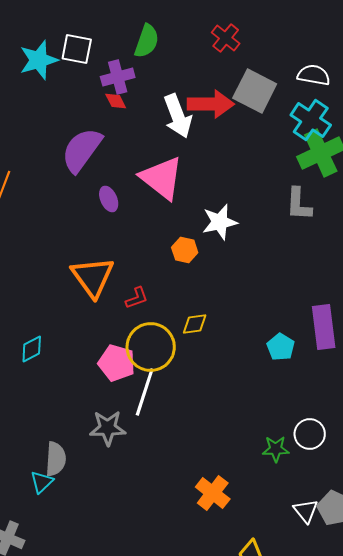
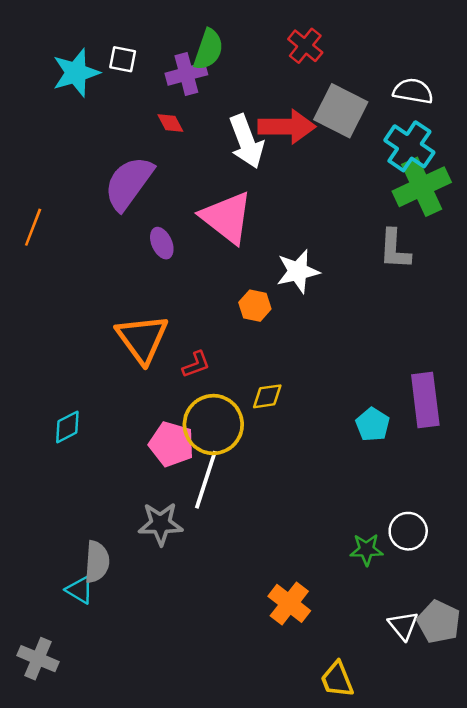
white square: (77, 49) -> (123, 59), size x0.7
purple cross: (118, 77) -> (186, 74), moved
cyan triangle: (42, 482) -> (80, 590), turned -45

